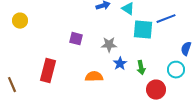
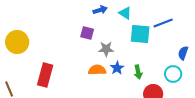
yellow circle: (20, 21) -> (17, 42), moved, size x1.5
purple square: (76, 39) -> (87, 33), moved
orange semicircle: (94, 77) -> (97, 70), moved

